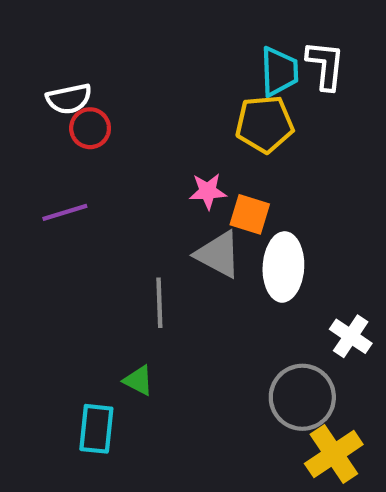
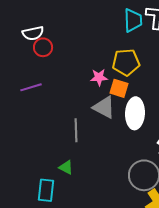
yellow pentagon: (265, 124) -> (126, 62), moved

